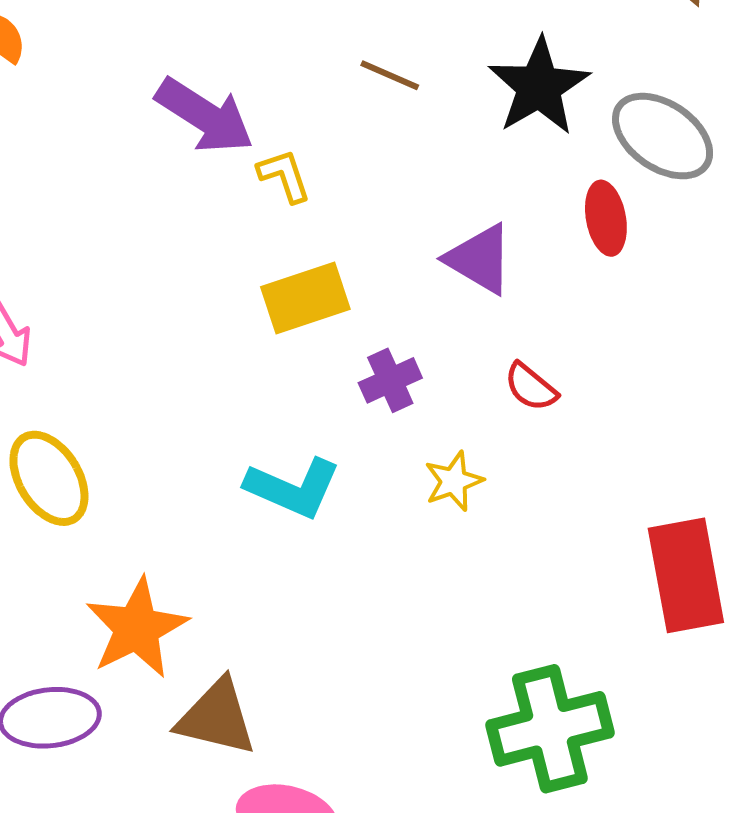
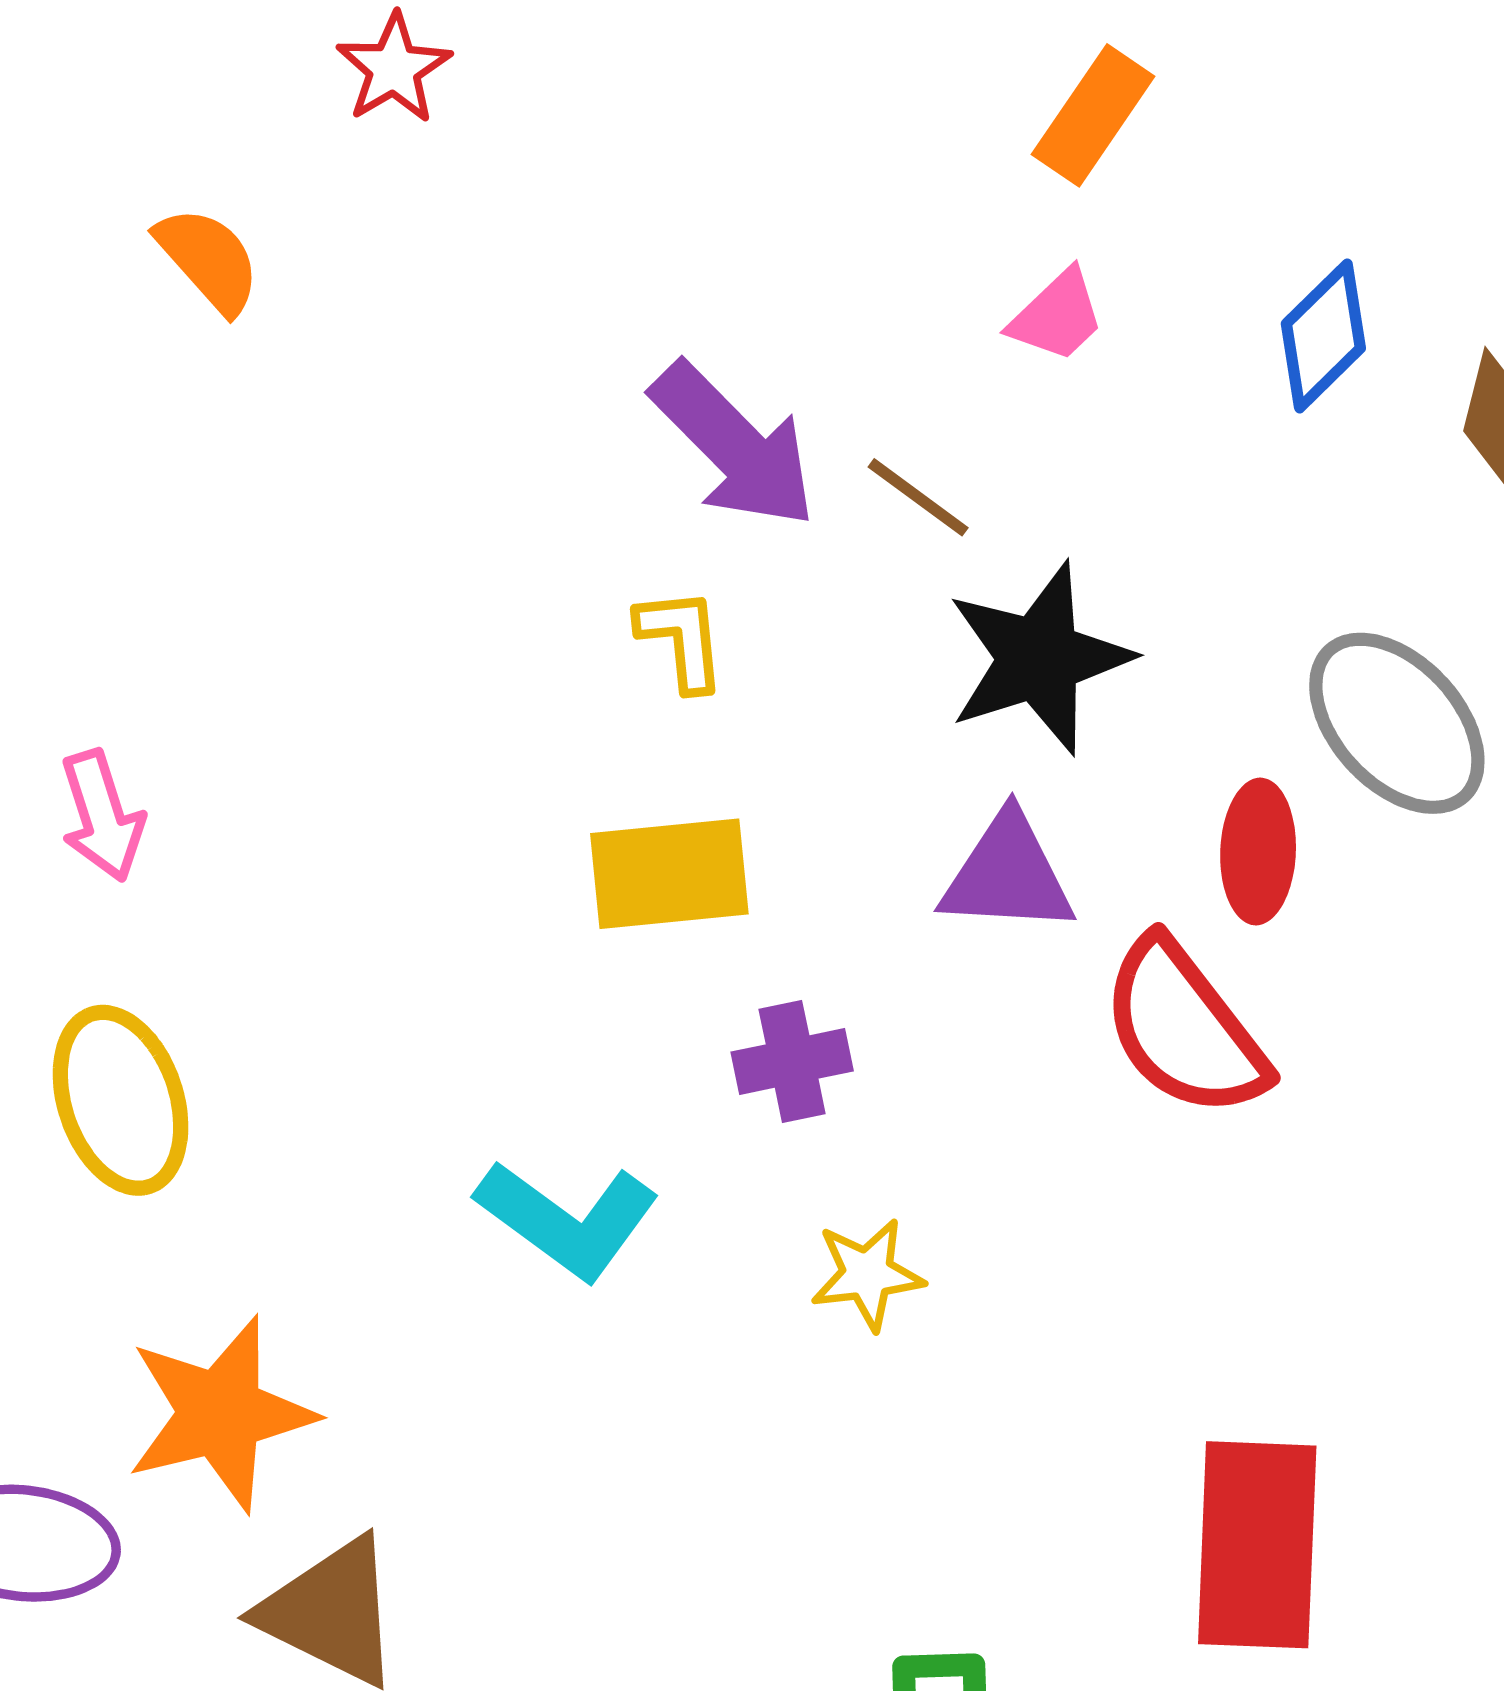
black star: (539, 87) -> (1039, 658), moved
purple arrow: (205, 116) -> (734, 445), moved
purple triangle: (480, 259) -> (1007, 874), turned -40
red semicircle: (531, 387) -> (1184, 1028), moved, size x1.8

